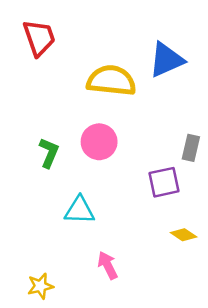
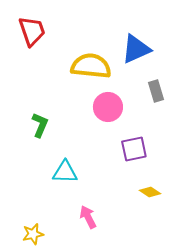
pink circle: (99, 142) -> (108, 107), moved
gray rectangle: (191, 148) -> (156, 91), moved, turned -30

